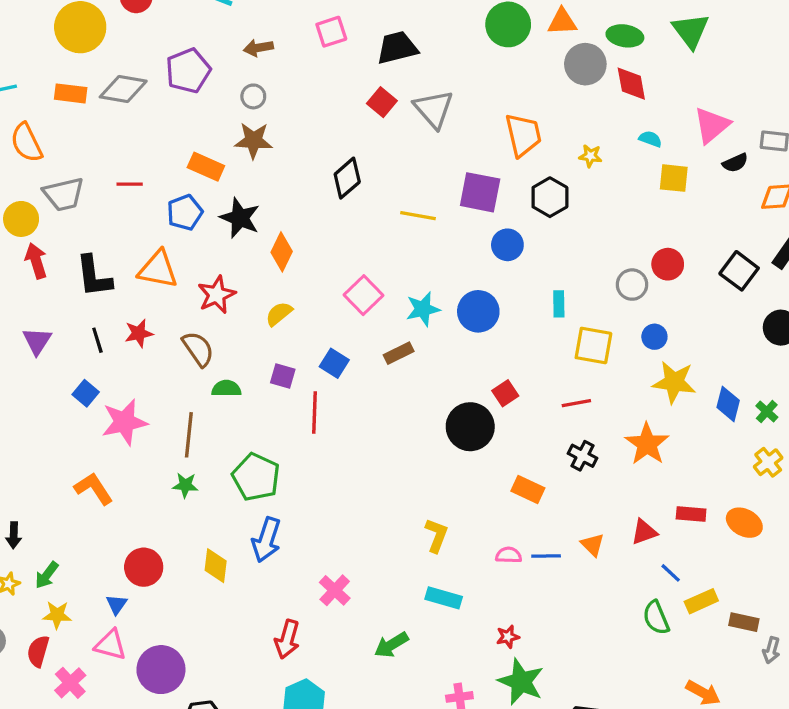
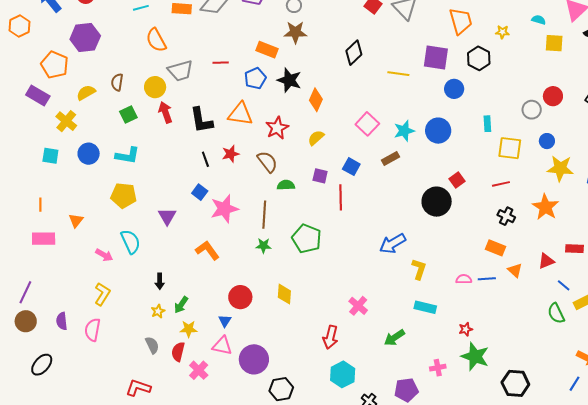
purple triangle: (37, 341) -> (167, 216), moved
orange rectangle: (528, 490) -> (496, 248), moved
blue arrow: (266, 540) -> (393, 244), moved, turned 44

